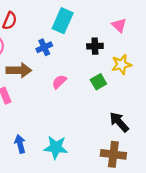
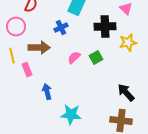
black cross: (95, 46) -> (105, 27), size x1.5
green square: (98, 82) -> (96, 58), moved
blue arrow: (20, 144) -> (47, 92), moved

